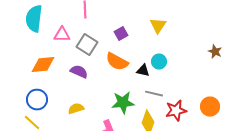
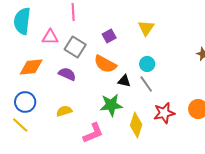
black triangle: (143, 71) -> (124, 81), moved
gray line: (154, 94) -> (146, 84), moved, turned 42

